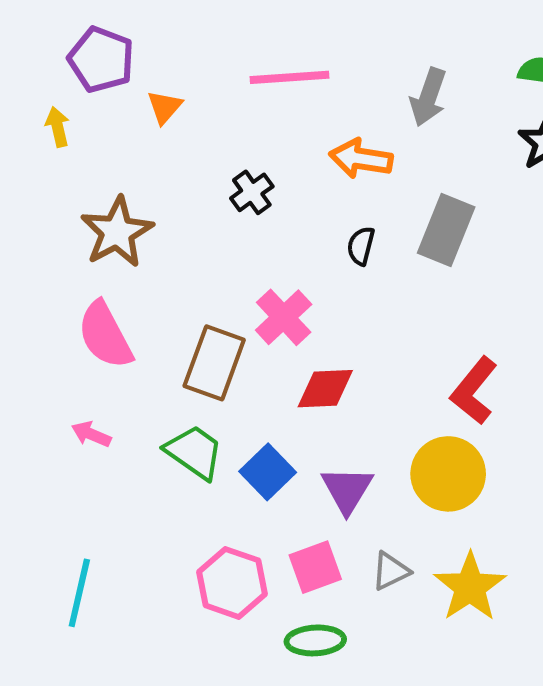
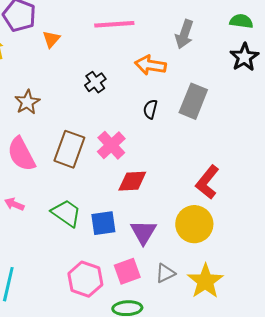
brown star: (117, 232) -> (27, 102), size x0.7
brown rectangle: (214, 363) -> (69, 149), moved
blue square: (268, 472) -> (103, 223), turned 36

